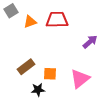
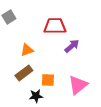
orange triangle: (30, 22) -> (27, 50), moved
purple arrow: (90, 42) -> (72, 46), moved

